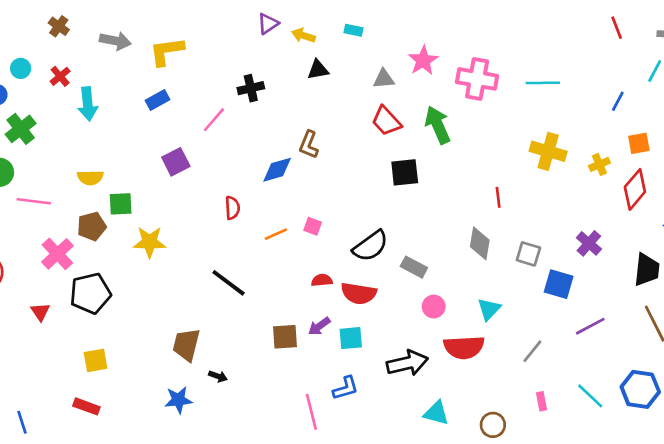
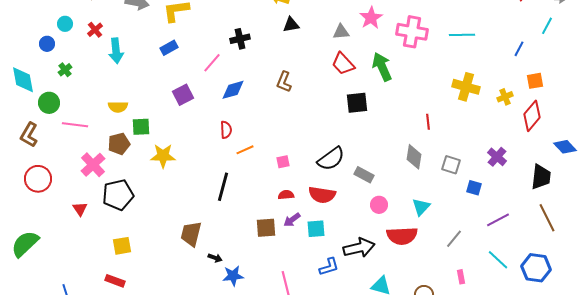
green cross: (21, 129) -> (65, 70), size x0.6
blue diamond: (277, 170) -> (233, 90), moved
pink square: (313, 226) -> (283, 162), moved, turned -32
orange line: (276, 234) -> (245, 150), moved
red semicircle: (322, 280) -> (286, 195), moved
black line: (228, 283) -> (223, 187), turned 68
blue square: (559, 284) -> (474, 188), size x0.7
blue L-shape: (346, 388) -> (329, 267), moved
cyan line: (590, 396) -> (498, 260), moved
blue star: (178, 400) -> (233, 276), moved

